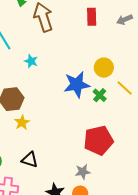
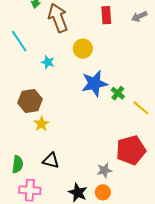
yellow circle: (104, 68) -> (83, 49), moved
yellow line: (125, 88) -> (141, 108), moved
red pentagon: (98, 140) -> (131, 150), moved

